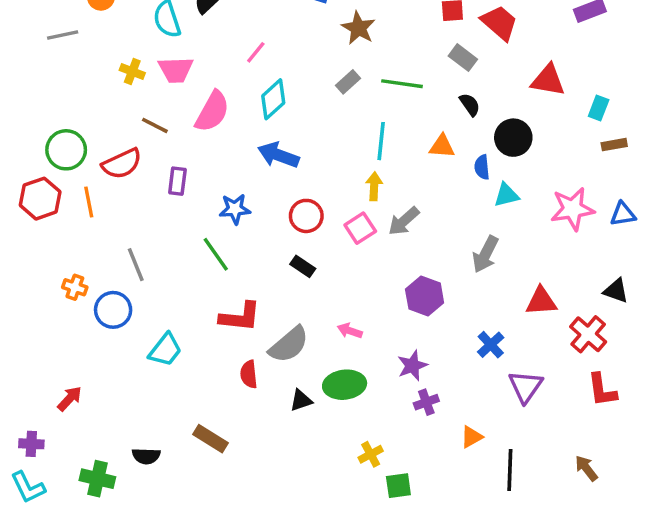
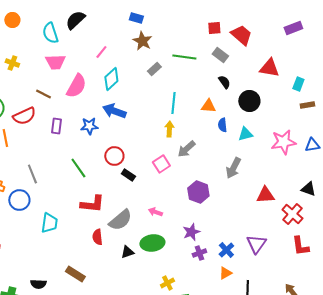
brown star: (358, 28) -> (142, 41), moved
yellow cross: (132, 71) -> (12, 63), moved
green line: (402, 84) -> (184, 57), moved
blue semicircle: (482, 167) -> (222, 125), moved
blue star: (235, 209) -> (89, 126), moved
red circle: (306, 216) -> (114, 156), moved
pink square: (360, 228) -> (161, 164), moved
blue cross: (491, 345) -> (226, 250), moved
cyan trapezoid: (165, 350) -> (49, 223), turned -30

